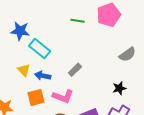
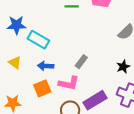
yellow triangle: (24, 70) -> (15, 63), moved
gray rectangle: (75, 70) -> (81, 62), moved

